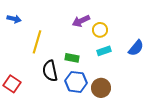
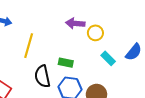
purple arrow: (81, 21) -> (75, 23), turned 30
cyan rectangle: (104, 51) -> (108, 58), moved, turned 64

